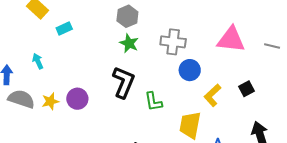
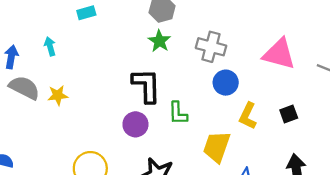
black L-shape: (124, 82) -> (146, 86), turned -32
yellow L-shape: (212, 95) -> (248, 116), turned -30
purple circle: (77, 99) -> (135, 124), moved

